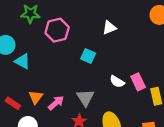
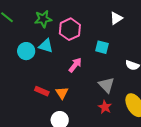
cyan triangle: (22, 61) -> (46, 46), moved
red rectangle: (13, 103) -> (42, 91), moved
pink arrow: (56, 103) -> (75, 65), moved

